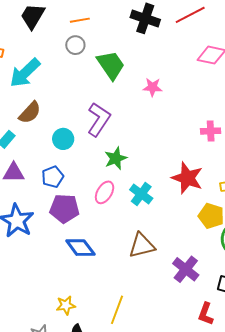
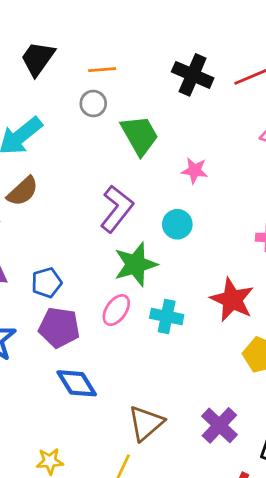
cyan circle: (63, 139) -> (177, 224), moved
green star: (116, 158) -> (136, 264), size x1.4
cyan cross: (141, 194) -> (167, 316), turned -30
brown triangle: (142, 245) -> (146, 423), moved, turned -32

